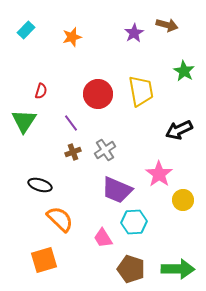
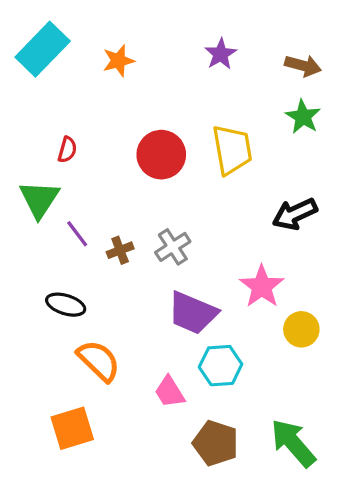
brown arrow: (167, 25) -> (303, 66), moved
cyan rectangle: (26, 30) -> (43, 49), size x1.8
purple line: (71, 123) -> (77, 234), moved
green arrow: (178, 269) -> (293, 443), turned -132

